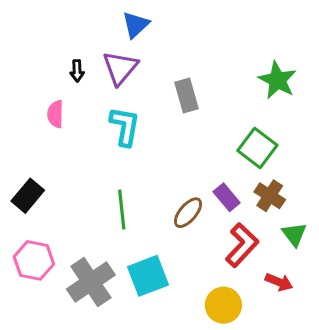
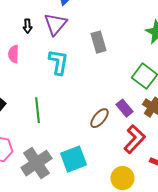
green line: (122, 210) -> (37, 110), moved

